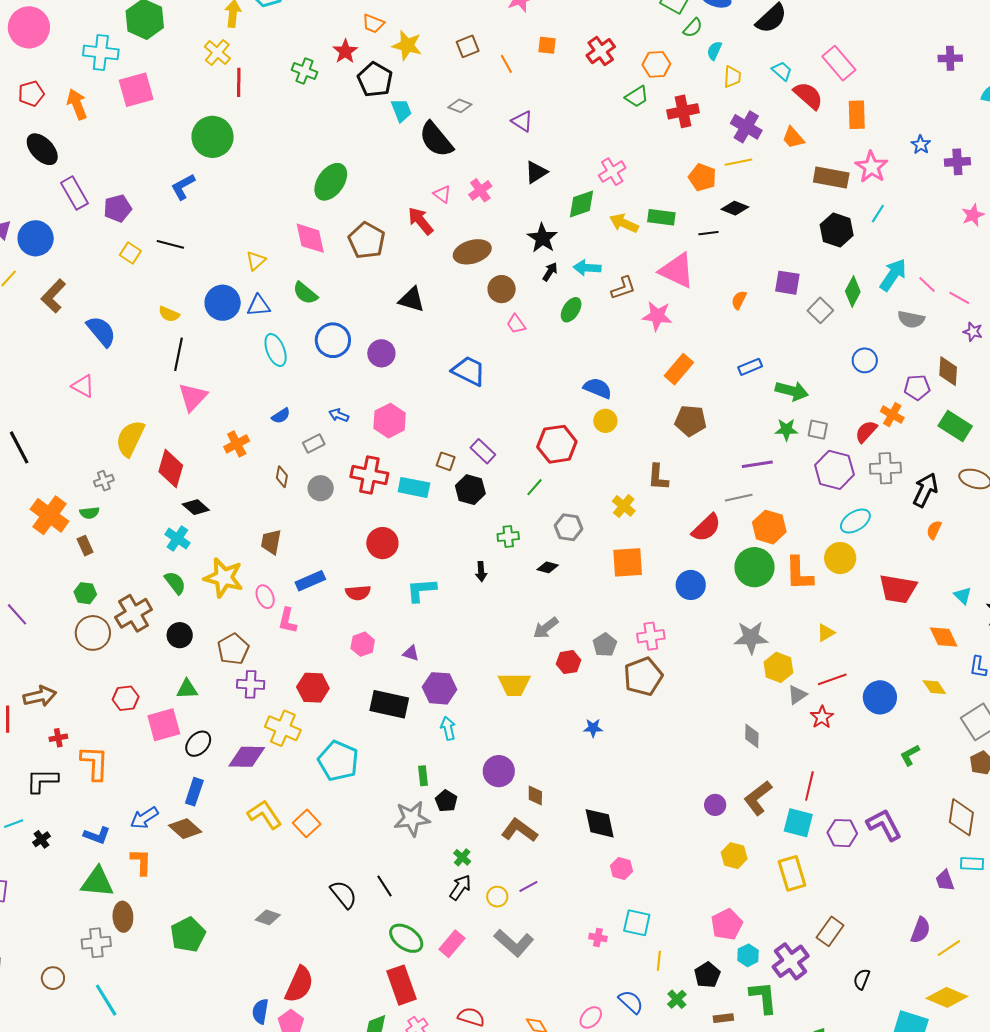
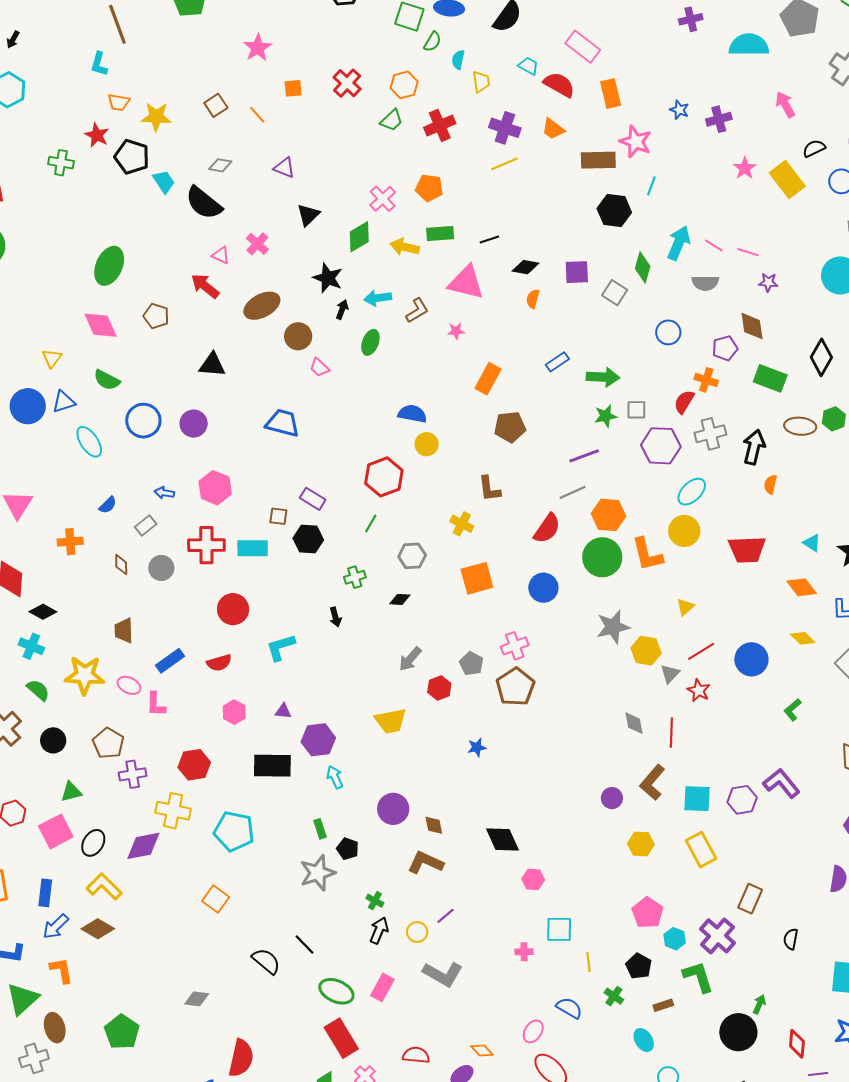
orange pentagon: (702, 177) -> (429, 188), moved
black diamond: (735, 208) -> (526, 267), moved
brown pentagon: (367, 240) -> (156, 316), size x0.7
pink star: (657, 316) -> (456, 331), size x0.6
orange cross: (237, 444) -> (70, 542), turned 35
pink ellipse: (265, 597) -> (129, 685), turned -30
red line: (809, 786) -> (671, 733), moved
blue rectangle: (194, 792) -> (45, 893), moved
yellow L-shape: (265, 814) -> (104, 887), moved
green triangle: (97, 882) -> (23, 999), turned -36

